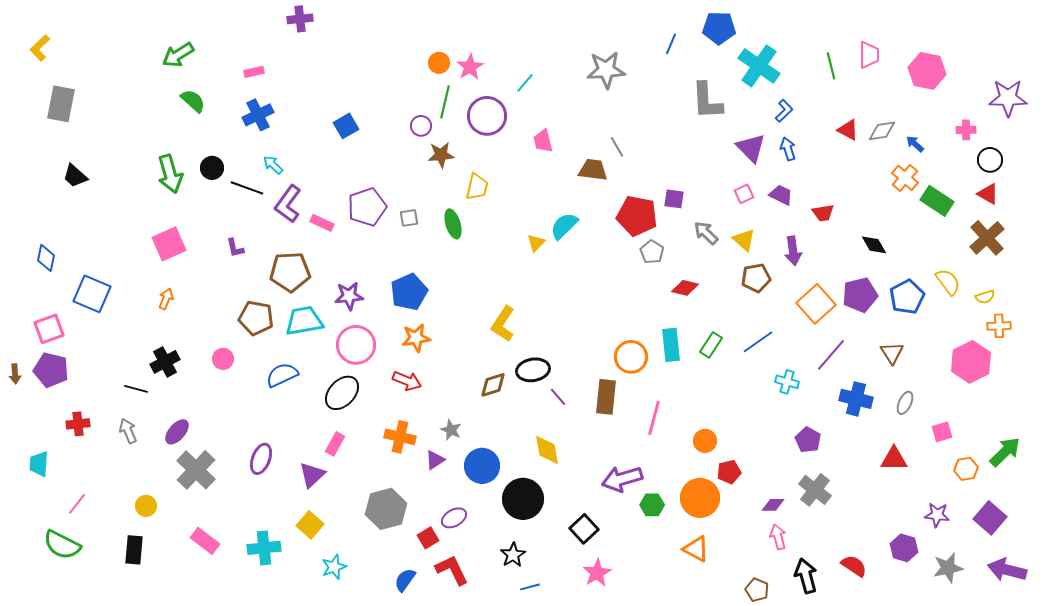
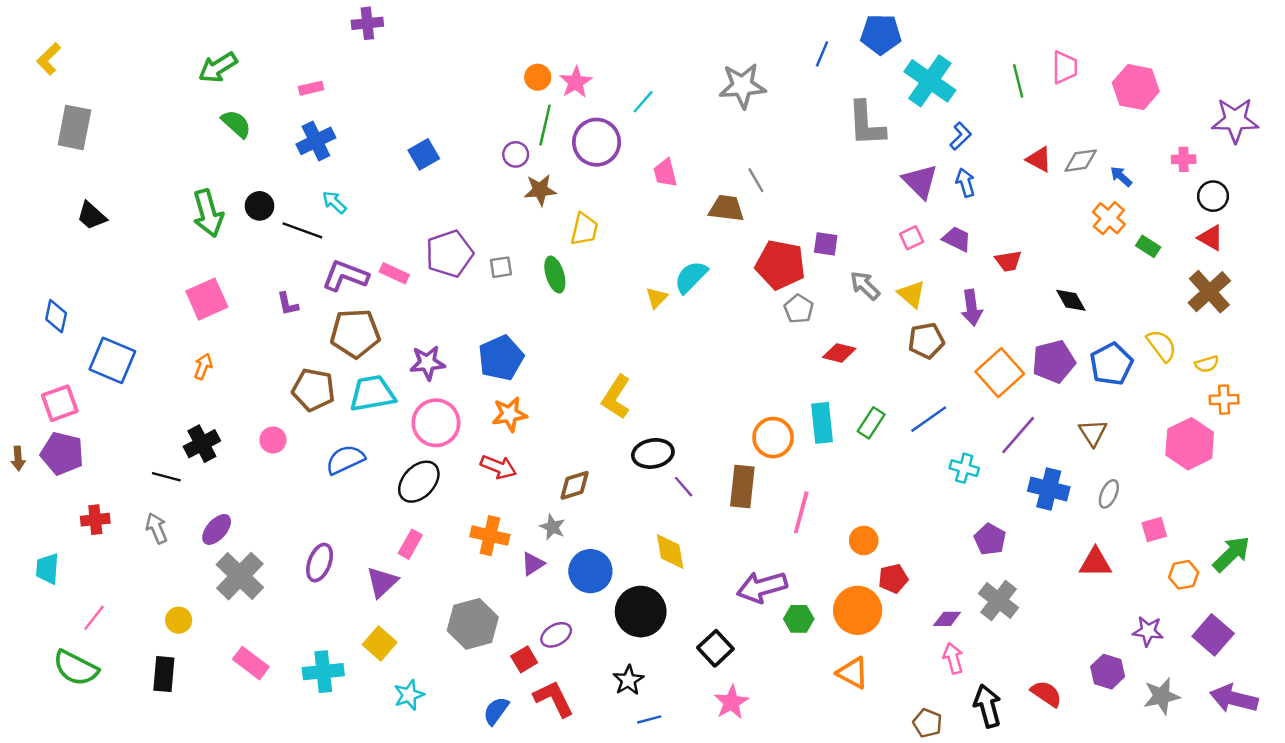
green rectangle: (937, 201) -> (1148, 246), size x0.6
purple L-shape: (288, 204) -> (345, 276), moved, turned 75
brown diamond: (493, 385) -> (574, 485), moved

